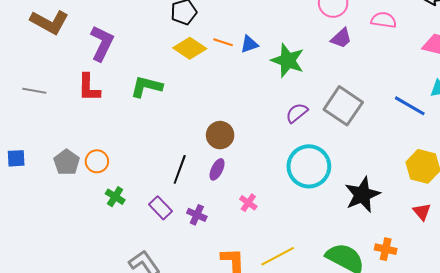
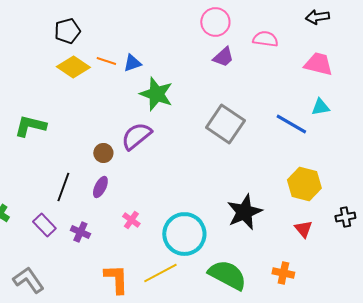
green star: (288, 60) -> (156, 94), moved
green L-shape: (146, 87) -> (30, 126), moved
purple semicircle: (297, 113) -> (136, 136), moved, size x1.4
brown circle: (220, 135) -> (103, 153), size x0.7
cyan circle: (309, 166) -> (184, 234), moved
orange cross: (386, 249) -> (283, 273), moved

